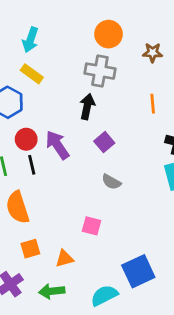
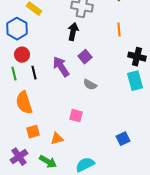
red circle: (26, 139) -> (22, 55), moved
purple arrow: (57, 145) -> (61, 67), moved
blue square: (138, 271) -> (123, 139), moved, size x0.6
green arrow: (52, 291) -> (48, 162), turned -144

